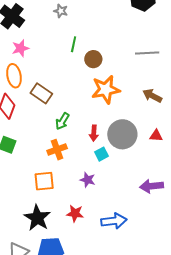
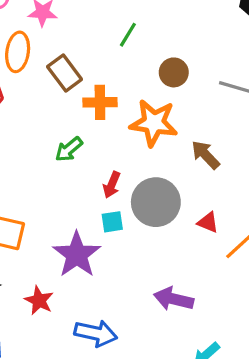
brown circle: (93, 59) -> (174, 72), moved
brown rectangle: (41, 93) -> (65, 73), moved
brown arrow: (152, 96) -> (206, 155), moved
orange cross: (57, 150) -> (100, 102), moved
purple star: (88, 180) -> (77, 255), size x1.8

